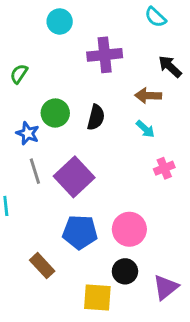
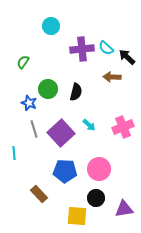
cyan semicircle: (155, 17) -> (106, 48), moved
cyan arrow: (145, 129) -> (89, 125), moved
pink cross: (164, 168) -> (123, 127), size x1.5
purple triangle: (166, 287) -> (124, 209), turned 30

